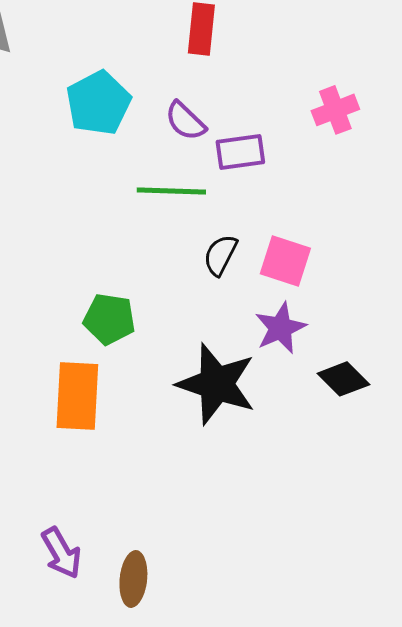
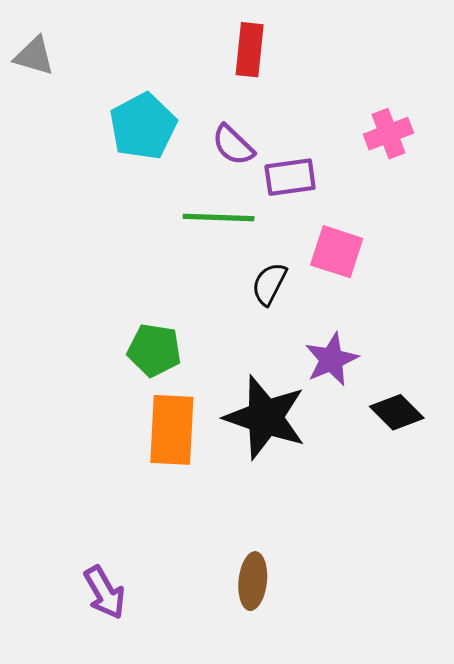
pink square: (285, 261) -> (337, 252), moved
orange rectangle: (77, 396) -> (172, 430), moved
brown ellipse: (133, 579) -> (253, 581), moved

